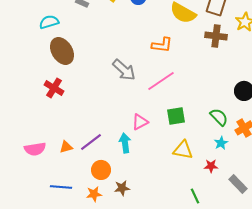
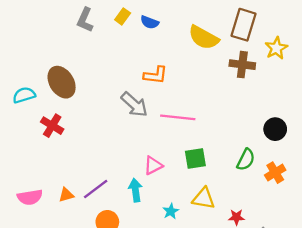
cyan semicircle: (49, 22) -> (24, 95), moved
orange L-shape: (162, 45) -> (155, 75), moved
pink line: (161, 81) -> (178, 117), turned 40
green semicircle: (219, 117) -> (246, 160), turned 72
cyan star: (221, 143) -> (171, 211), moved

